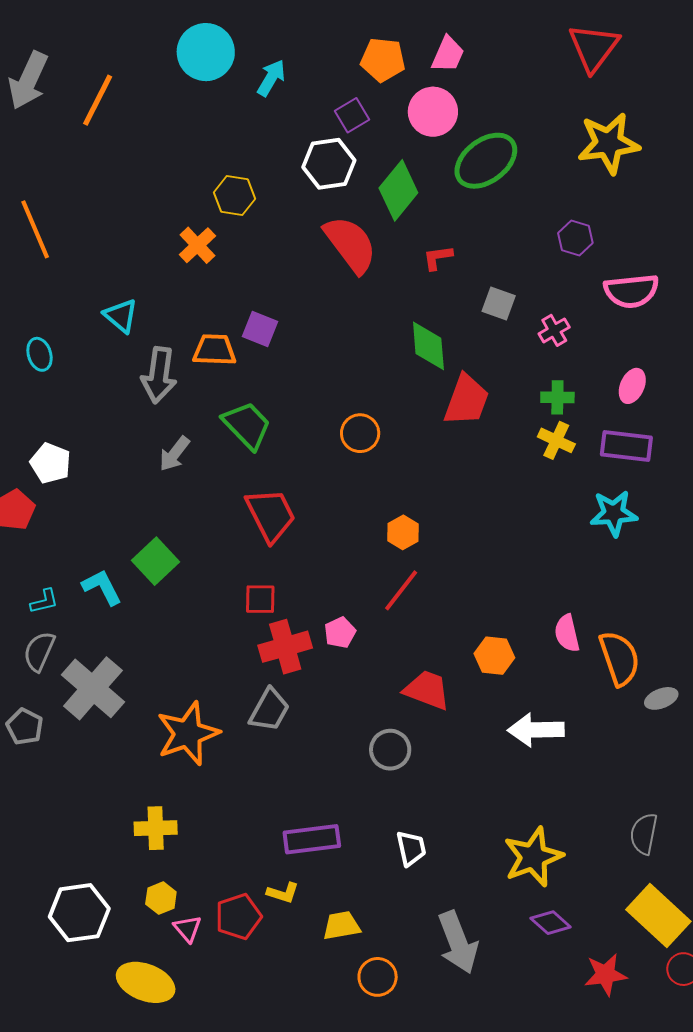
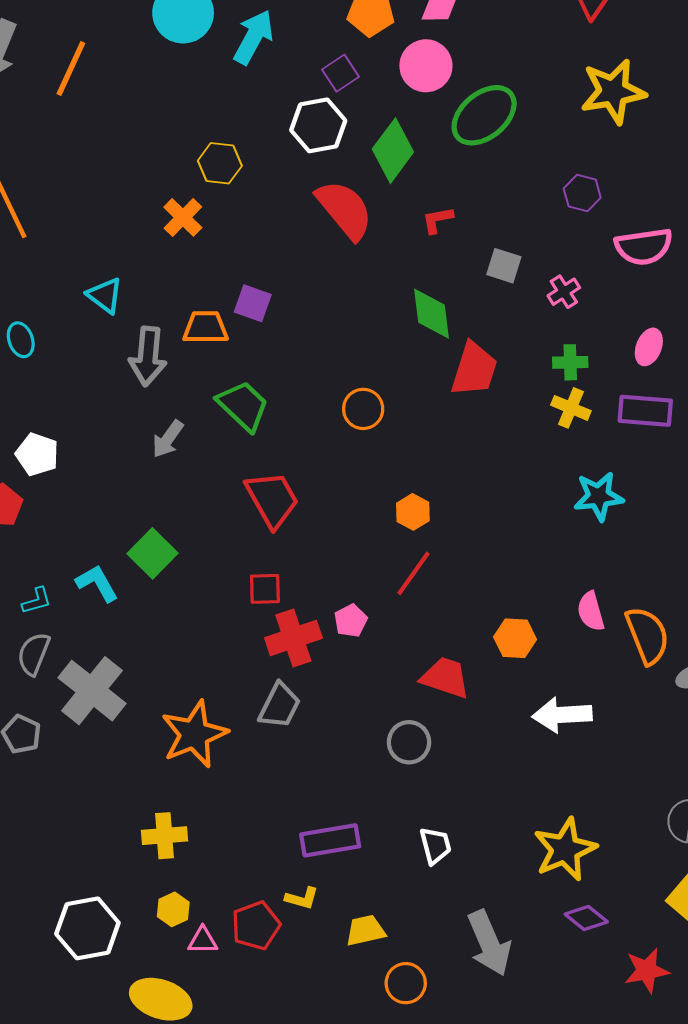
cyan arrow: (271, 78) -> (253, 37), size x1.4
cyan star: (614, 513) -> (599, 496), moved
pink triangle: (188, 929) -> (203, 940), turned -48

